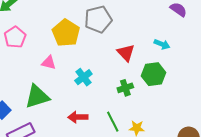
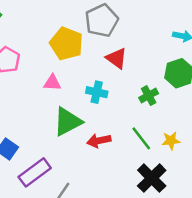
red triangle: (126, 53) -> (117, 58), moved
cyan cross: (83, 77) -> (97, 92), turned -30
green triangle: (37, 97) -> (68, 122), moved

